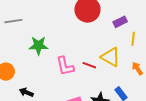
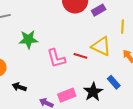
purple rectangle: (120, 22) -> (99, 10), moved

